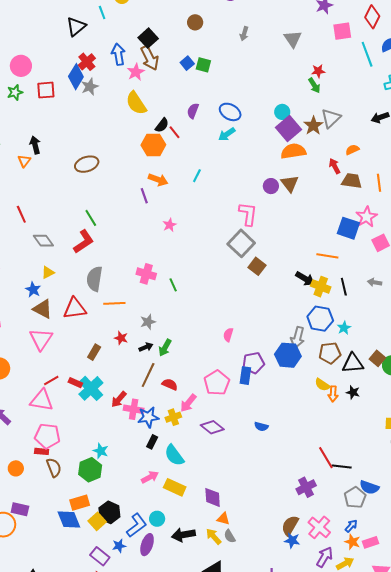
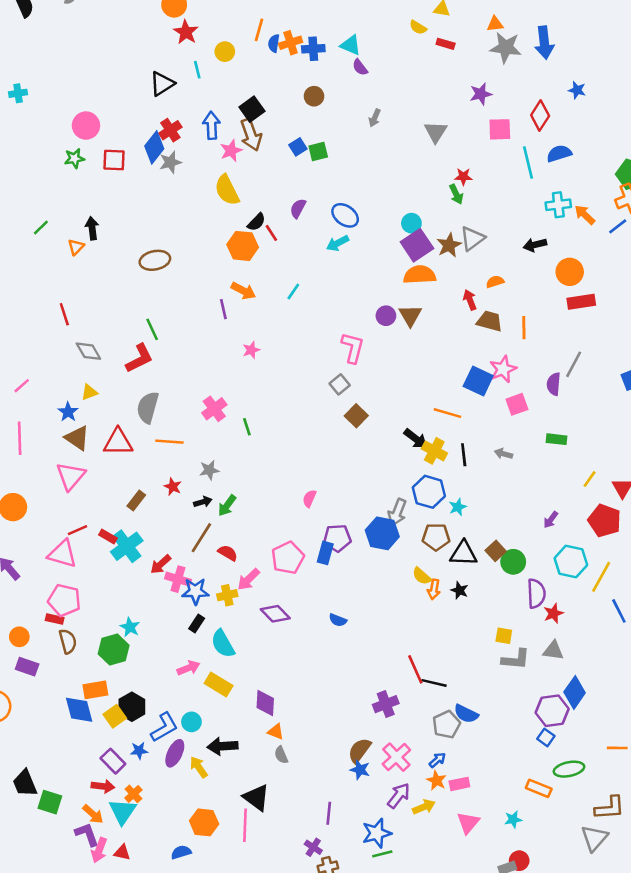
green square: (203, 65) -> (318, 151), turned -35
gray square: (241, 243) -> (340, 384), size x0.6
pink cross: (146, 274) -> (214, 409), turned 30
purple rectangle: (20, 509) -> (27, 667), moved
yellow arrow: (214, 536) -> (199, 767), moved

